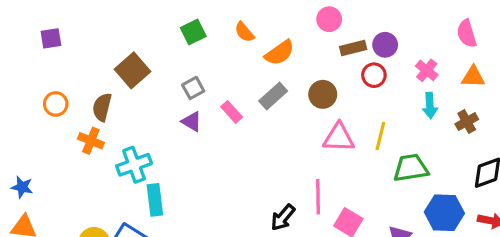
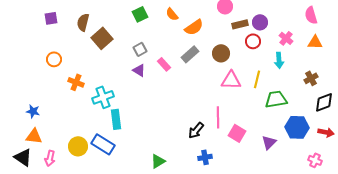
cyan arrow: (430, 106) -> (279, 60), moved
brown semicircle: (102, 107) -> (83, 22), moved
brown cross: (467, 122) -> (311, 78), moved

